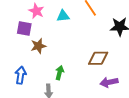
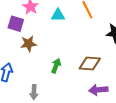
green arrow: (60, 73) -> (56, 66), moved

